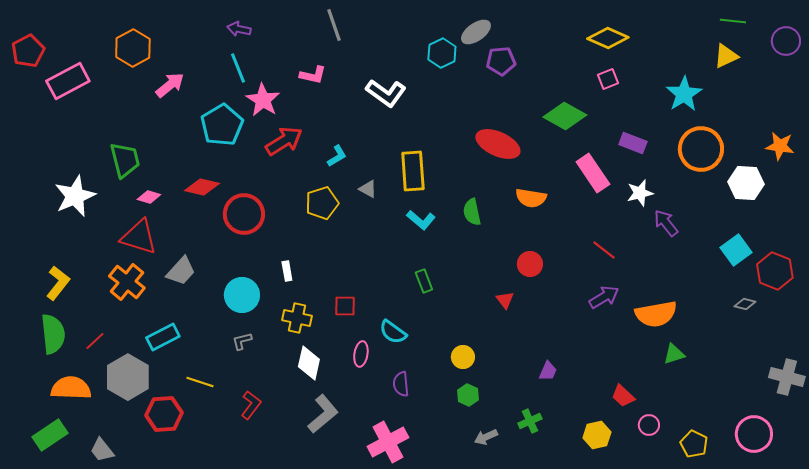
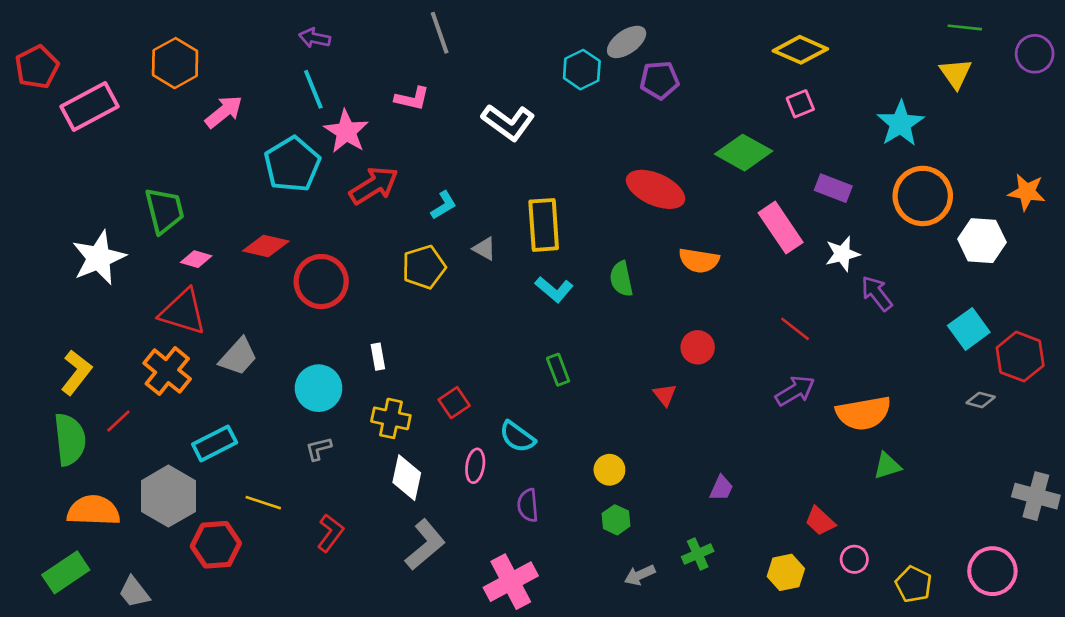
yellow triangle: (726, 56) -> (956, 74), turned -40
red square: (345, 306) -> (454, 403), turned -35
red line: (95, 341) -> (118, 421), moved

